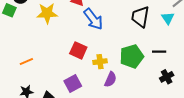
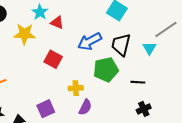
blue arrow: (93, 19) -> (90, 41), moved, turned 95
red square: (78, 50) -> (53, 59), moved
green pentagon: (132, 56) -> (106, 70), moved

